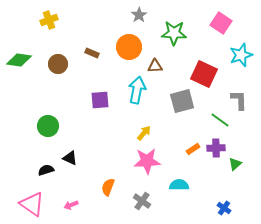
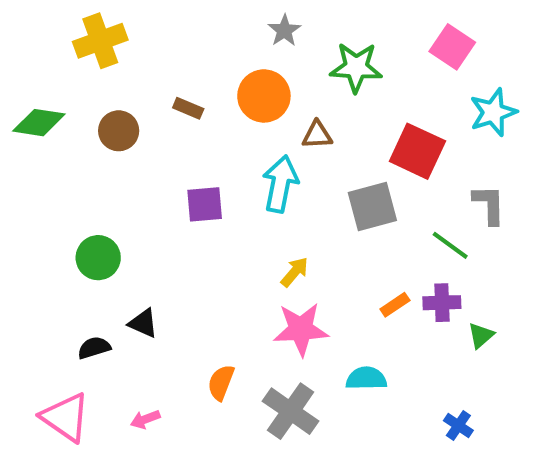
yellow cross: (49, 20) -> (100, 41), size x1.4
gray cross: (142, 201) -> (291, 411), size x1.5

